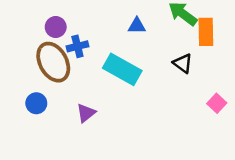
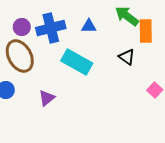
blue cross: (77, 46) -> (51, 28), moved, size x1.6

